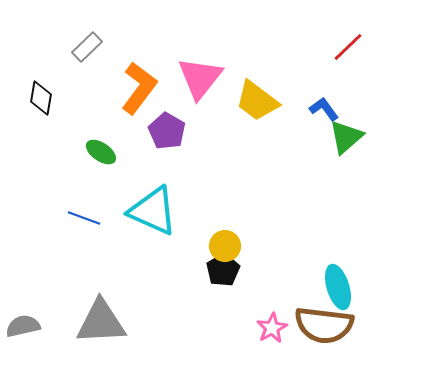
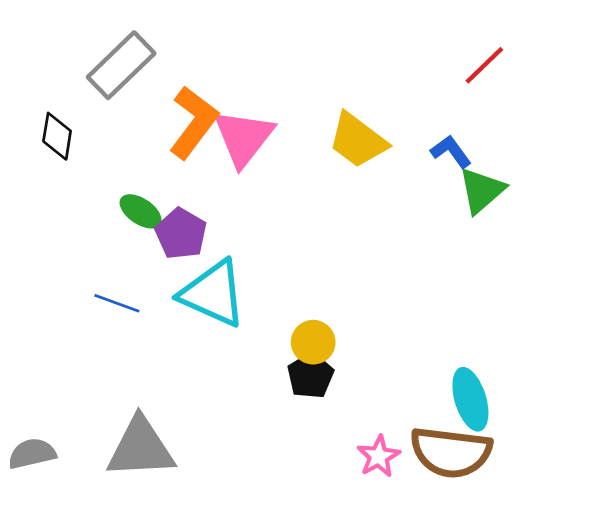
gray rectangle: (87, 47) -> (121, 65), size x1.6
pink triangle: (200, 78) -> (244, 138), moved
purple pentagon: (167, 131) -> (181, 234), moved

